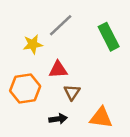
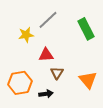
orange hexagon: (25, 89) -> (20, 83), moved
orange triangle: (101, 118) -> (88, 80), moved, turned 42

